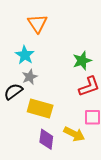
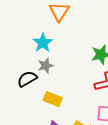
yellow rectangle: (40, 108) -> (53, 99), size x0.7

